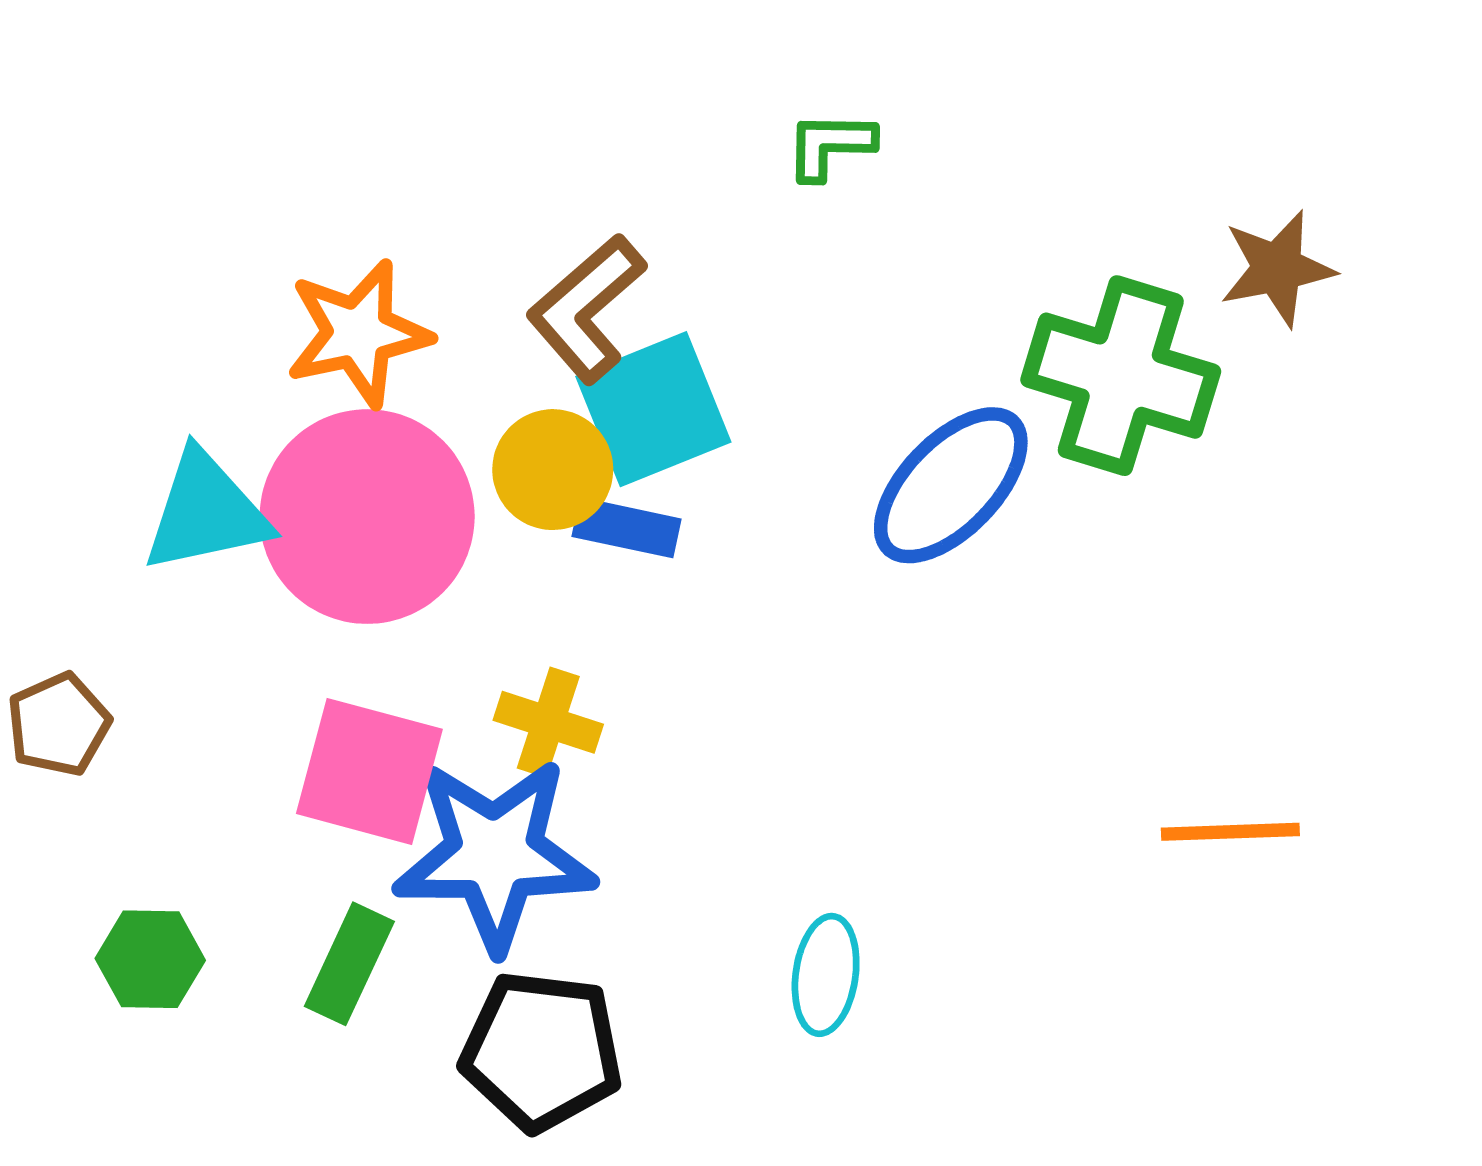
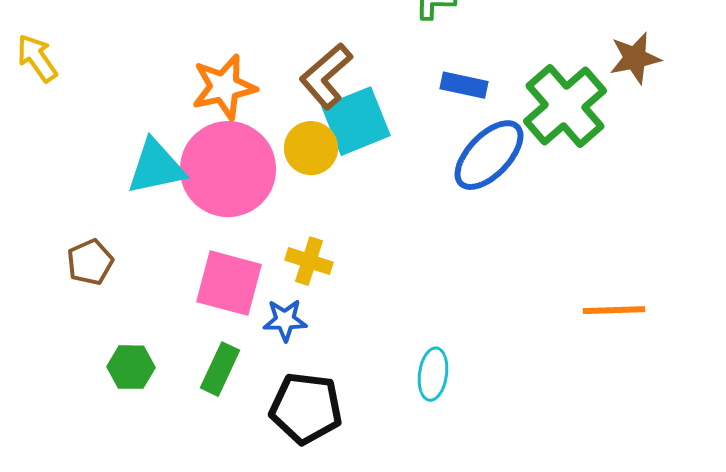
green cross: (1121, 376) -> (565, 106), turned 32
blue rectangle: (627, 528) -> (464, 85), moved
blue star: (495, 854) -> (285, 320), size x0.5

